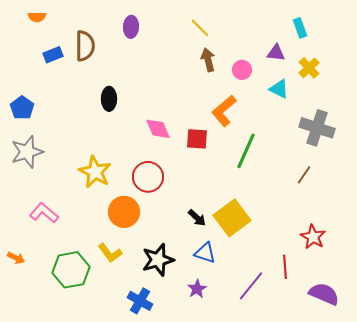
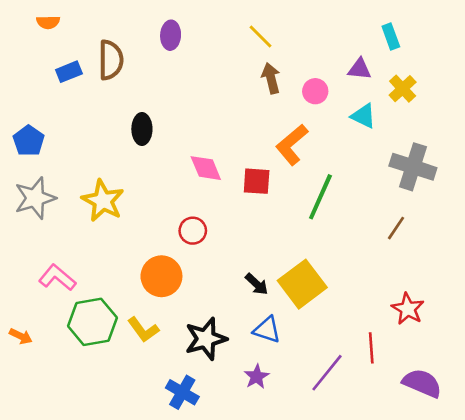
yellow star: (95, 172) -> (103, 201), moved
red circle: (148, 177) -> (193, 231), size x0.7
green hexagon: (71, 270) -> (92, 322), moved

